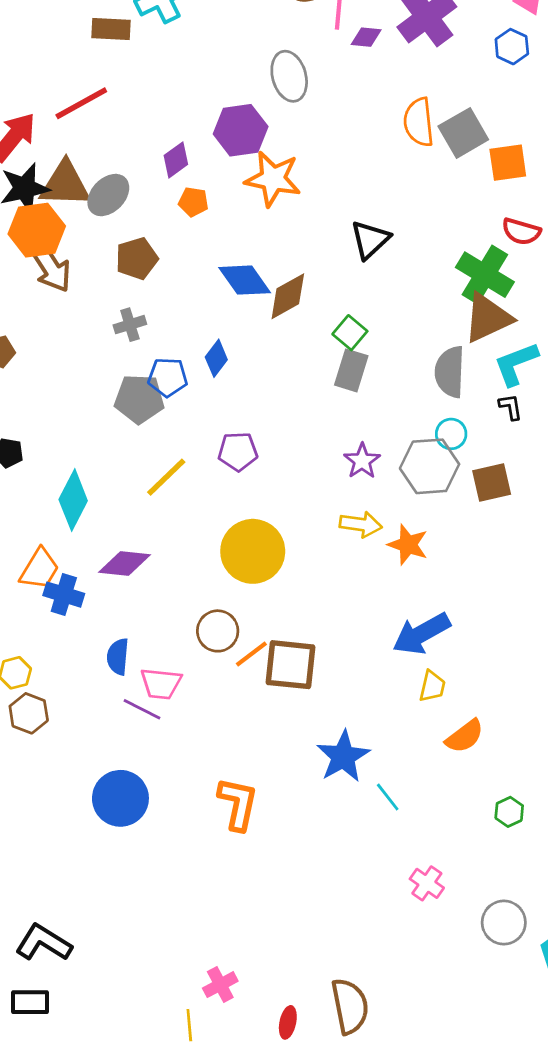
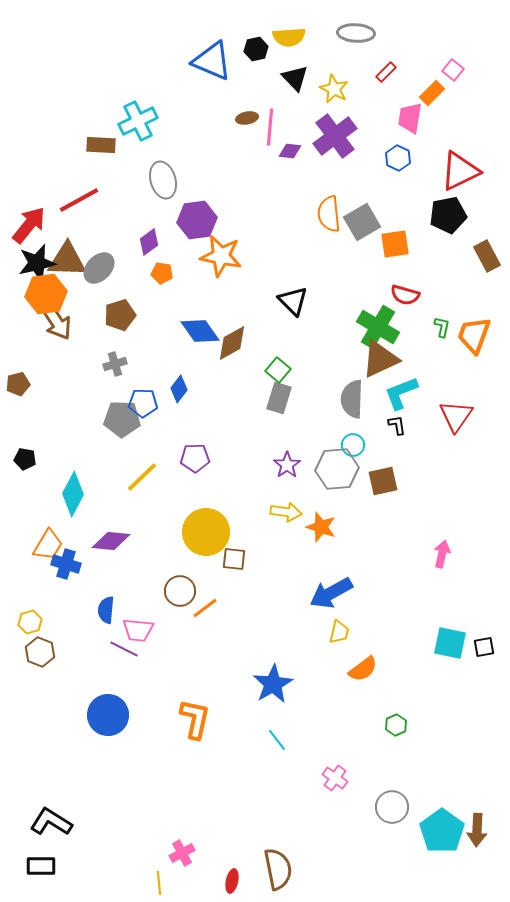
gray ellipse: (289, 76) -> (163, 180), moved
black triangle: (370, 240) -> (293, 301), turned -32
brown square: (291, 665) -> (234, 559), moved, size x0.6
cyan line: (388, 797) -> (277, 740), moved

